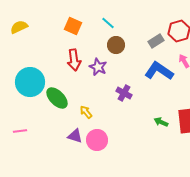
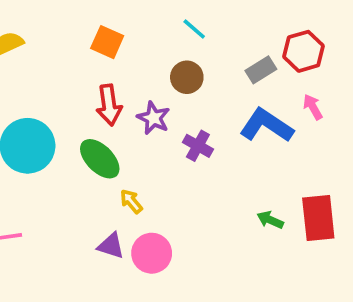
cyan line: (108, 23) -> (194, 29), moved
purple cross: (124, 93) -> (198, 146), moved
green ellipse: (57, 98) -> (100, 159), moved

